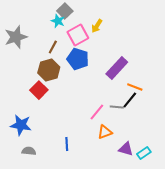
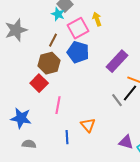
yellow arrow: (97, 26) -> (97, 19), turned 128
gray line: (117, 107) -> (117, 100), turned 48
pink line: (97, 112) -> (58, 105), moved, turned -30
orange triangle: (105, 132) -> (88, 125), moved, turned -49

